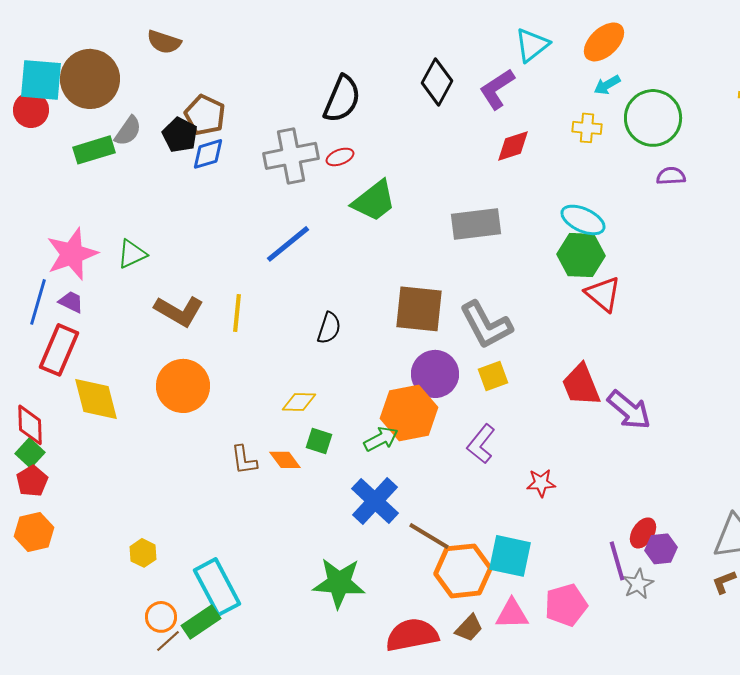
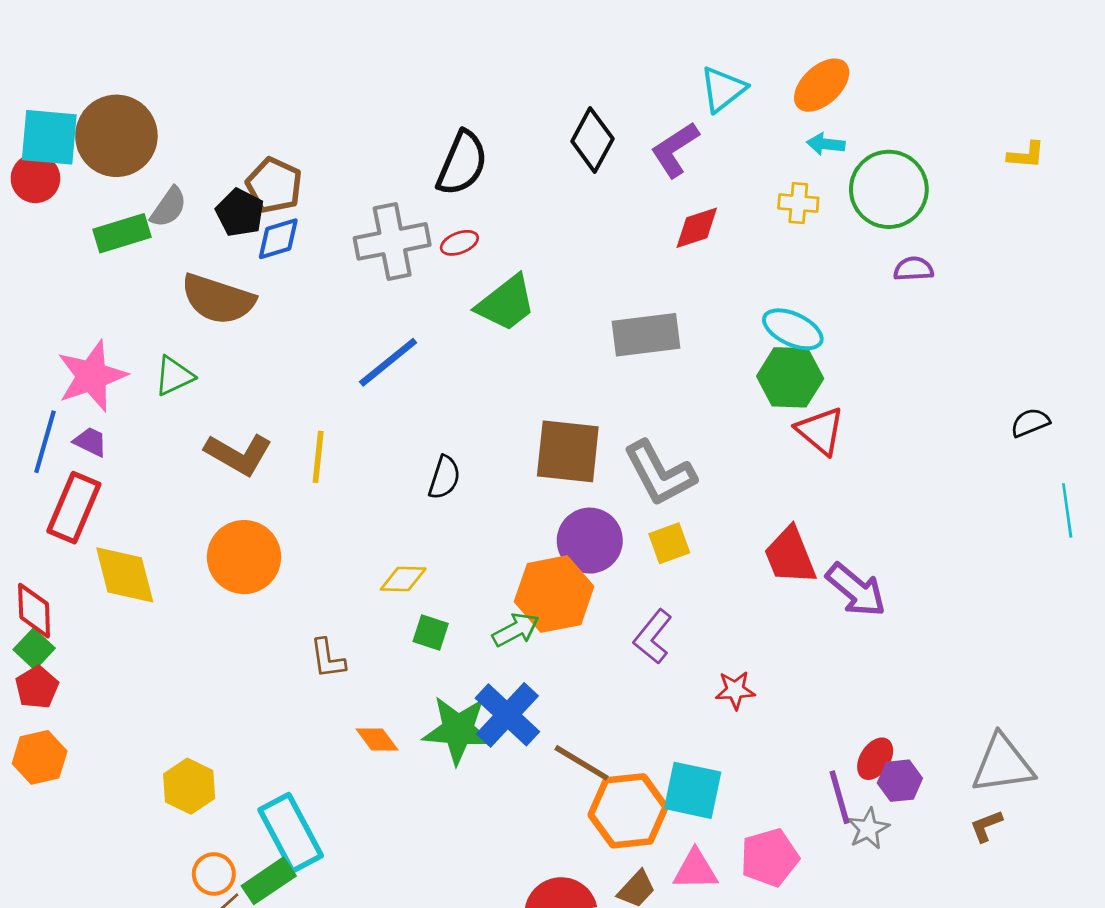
brown semicircle: (164, 42) -> (218, 299), moved, size x1.6
cyan arrow: (607, 85) -> (826, 144), turned 36
orange diamond: (285, 460) -> (377, 740), moved
yellow hexagon: (143, 553) -> (189, 786), size x1.4
green star: (339, 583) -> (458, 730), moved

